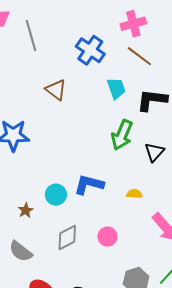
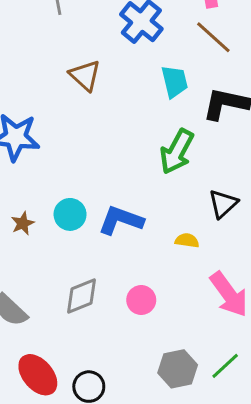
black triangle: (154, 152) -> (223, 204), moved
cyan circle: (56, 195) -> (70, 214), moved
brown star: (26, 210) -> (23, 223), moved

